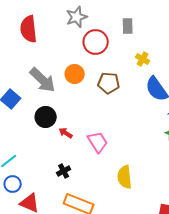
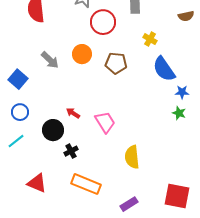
gray arrow: (43, 80) -> (50, 60), size x0.7
black circle: (46, 117) -> (53, 130), moved
blue circle: (13, 184) -> (20, 112), moved

